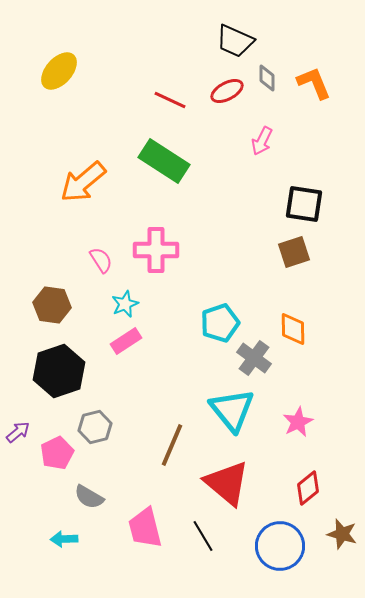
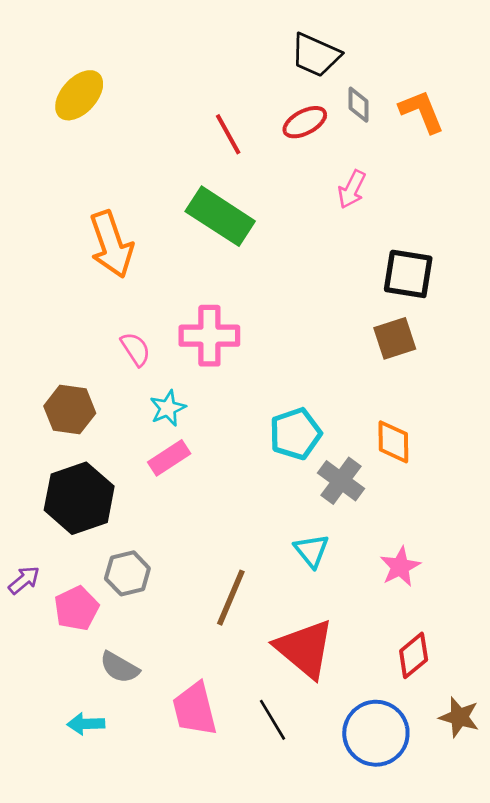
red line: (170, 100) -> (228, 134), turned 36
orange arrow: (83, 182) -> (111, 244), turned -69
cyan triangle: (232, 410) -> (311, 551), size x0.6

